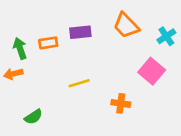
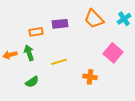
cyan cross: (166, 36) -> (124, 19), moved
green arrow: (20, 48) -> (29, 53), moved
green semicircle: (33, 117) -> (32, 82), moved

